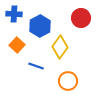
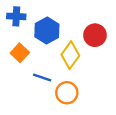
red circle: (81, 18) -> (95, 35), moved
orange circle: (68, 81) -> (67, 93), moved

